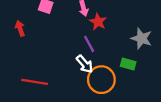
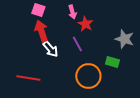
red arrow: (20, 28) -> (41, 31), moved, size x1.5
white arrow: (85, 64) -> (50, 49), moved

